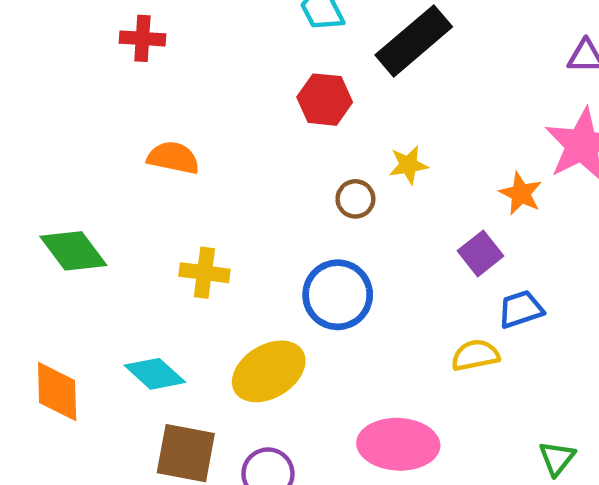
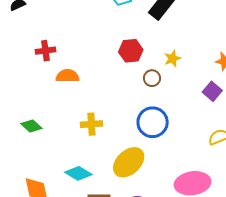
red cross: (142, 38) -> (45, 51), moved
red hexagon: (325, 100) -> (131, 51), moved
green diamond: (73, 251) -> (31, 126), size x0.7

